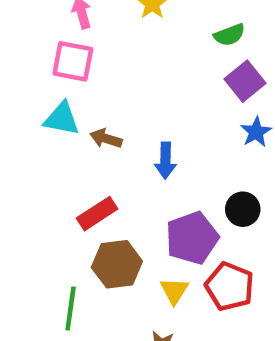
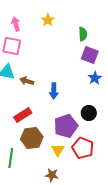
green semicircle: (230, 35) -> (83, 34), turned -72
purple square: (245, 81) -> (90, 55), turned -30

